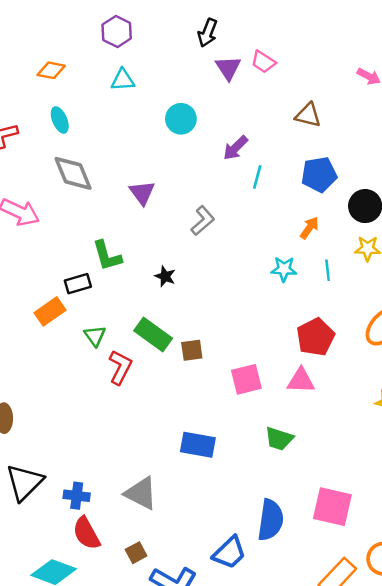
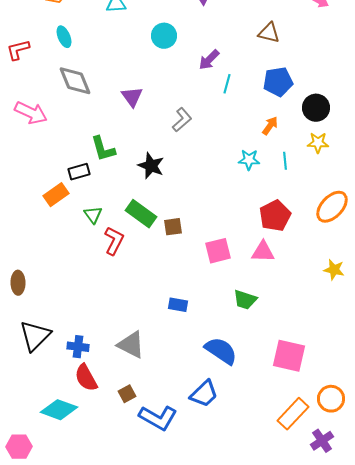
black star: (165, 276) -> (151, 166), size x1.5
blue rectangle: (198, 445) -> (178, 305), size x0.7
blue semicircle: (271, 520) -> (221, 351), moved, turned -64

